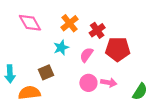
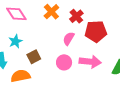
cyan star: (61, 48) -> (15, 41), moved
pink circle: (88, 83) -> (64, 62), moved
pink arrow: (109, 83) -> (90, 62), size x1.5

